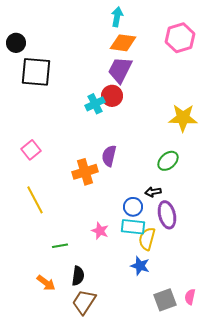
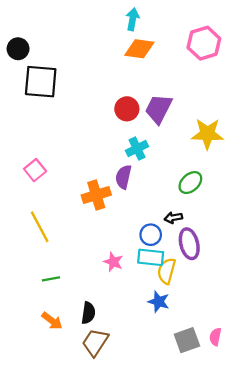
purple trapezoid: (120, 70) -> (159, 109), moved
cyan cross: (95, 104) -> (137, 149), moved
green line: (60, 246) -> (51, 279), moved

